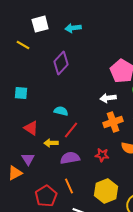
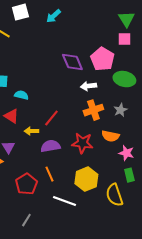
cyan arrow: (73, 28) -> (53, 16), turned -35
purple diamond: (61, 63) -> (72, 62), moved, turned -65
cyan semicircle: (61, 111) -> (21, 95), moved
red star: (102, 155) -> (82, 143), size x1.5

